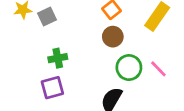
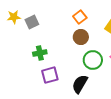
purple square: (52, 88) -> (50, 75), moved

